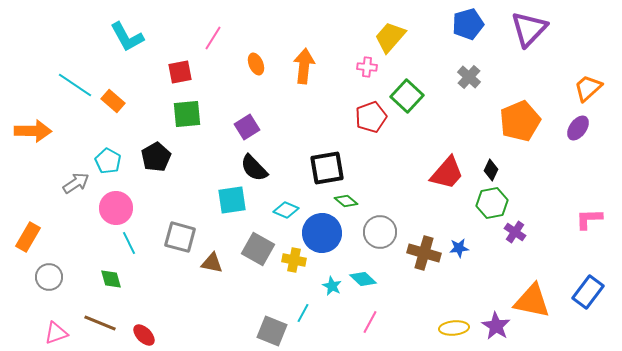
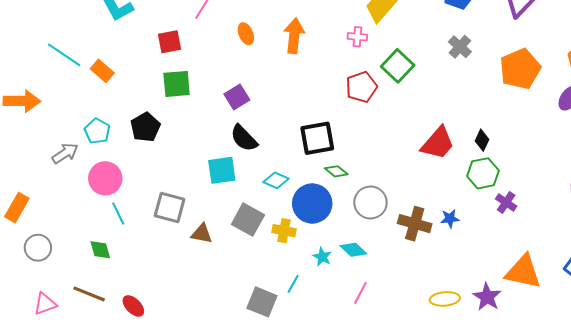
orange pentagon: (520, 121) -> (520, 69), moved

